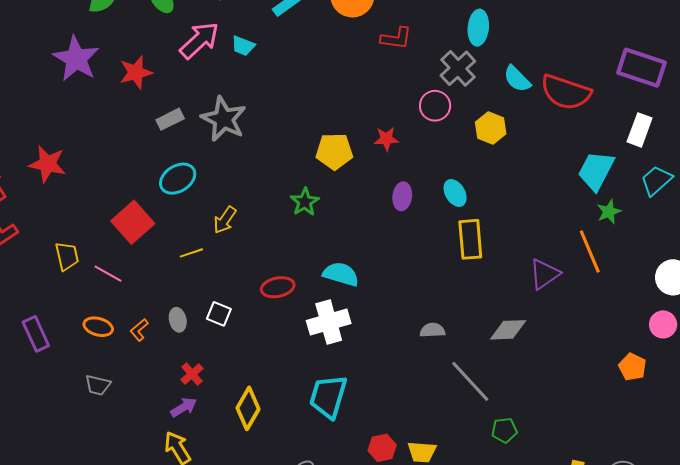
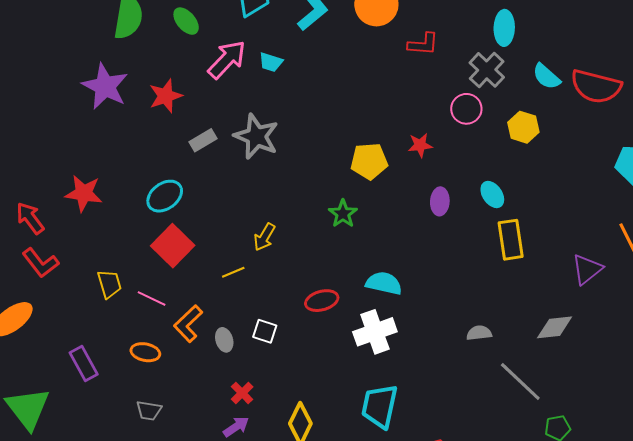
cyan ellipse: (178, 179) -> (165, 196), moved
orange L-shape: (139, 330) -> (188, 324), moved, size x1.6

